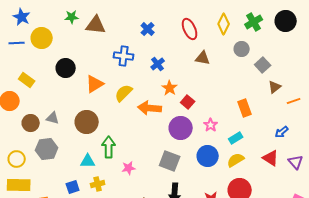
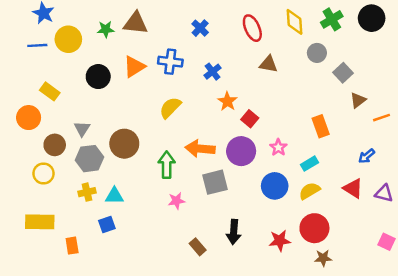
green star: (72, 17) -> (106, 29), moved
yellow diamond: (224, 24) -> (295, 22), turned -30
orange triangle: (95, 84) -> (134, 67), moved
orange arrow: (150, 108) -> (200, 149), moved
gray triangle: (53, 118) -> (82, 129), moved, turned 48
green arrow: (109, 147) -> (167, 165), moved
gray hexagon: (47, 149) -> (89, 159), moved
yellow circle: (17, 159) -> (44, 173), moved
cyan triangle: (88, 161) -> (114, 196), moved
gray square: (170, 161) -> (215, 182), moved, turned -35
purple triangle: (296, 162) -> (384, 193), turned -35
yellow cross: (98, 184) -> (87, 192), moved

